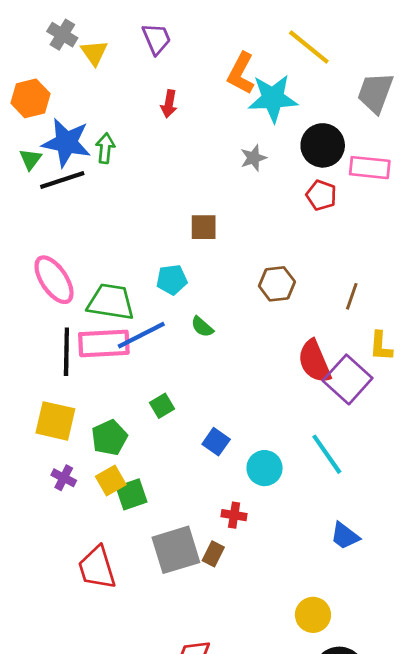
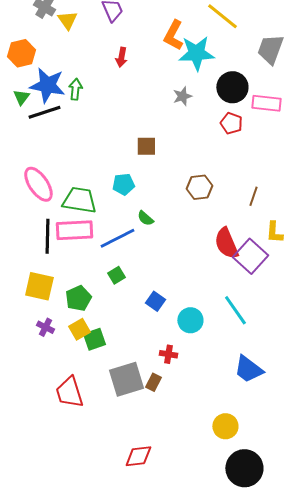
blue line: (141, 335) -> (117, 238), moved
blue trapezoid: (345, 536) -> (248, 369), size x1.4

